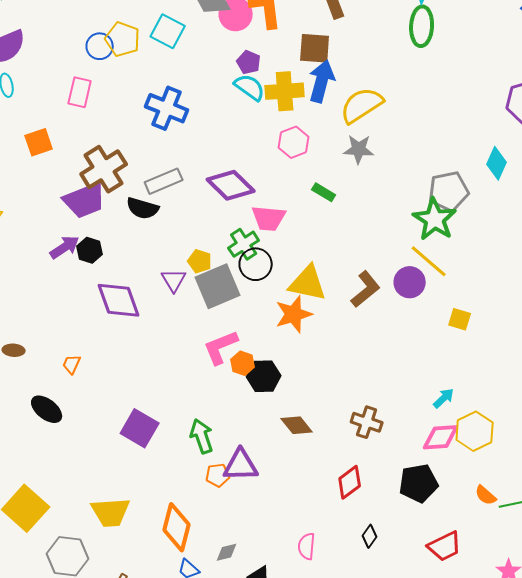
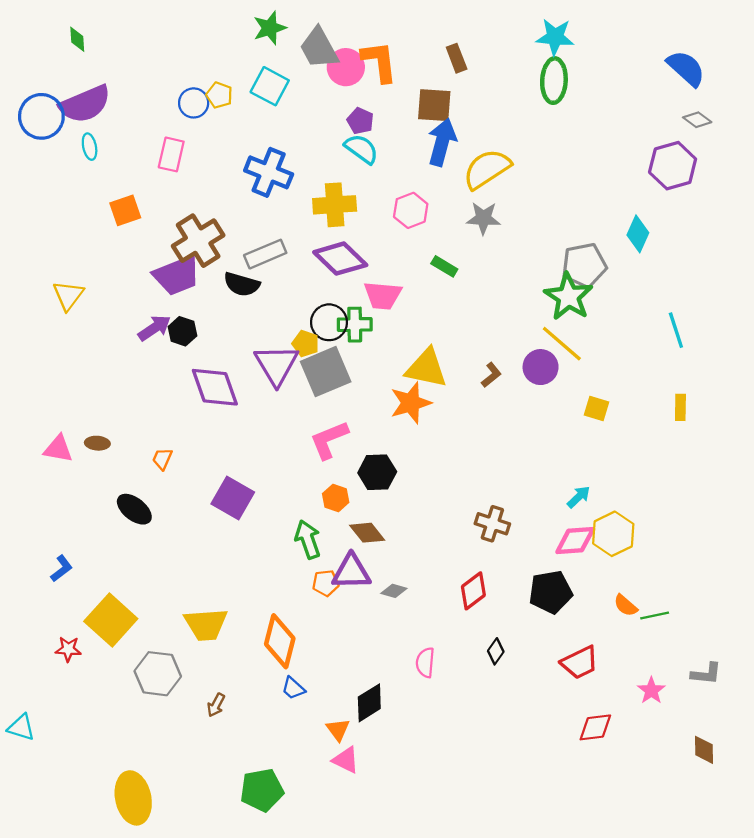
yellow pentagon: (123, 39) -> (219, 95), size x0.7
yellow cross: (285, 91) -> (335, 205), moved
green cross: (244, 244) -> (355, 325), turned 32
black circle: (256, 264) -> (329, 322), moved
purple triangle: (174, 280) -> (276, 365), size x1.6
brown L-shape: (366, 289) -> (491, 375), size x0.6
orange hexagon: (243, 363) -> (336, 498), moved
brown diamond: (297, 425) -> (367, 533), moved
purple square: (140, 428) -> (233, 498), moved
gray diamond: (227, 552) -> (394, 591), moved, turned 30

